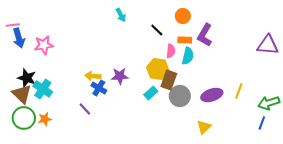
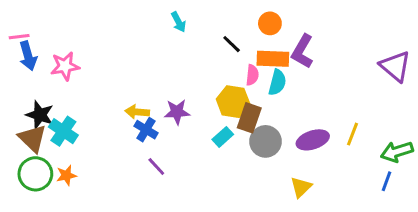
orange rectangle: (185, 40) -> (273, 59), size x1.5
purple triangle: (268, 45) -> (395, 66), turned 35
purple line: (85, 109) -> (156, 166), moved

